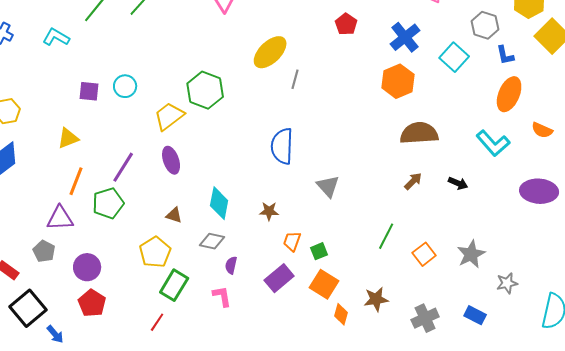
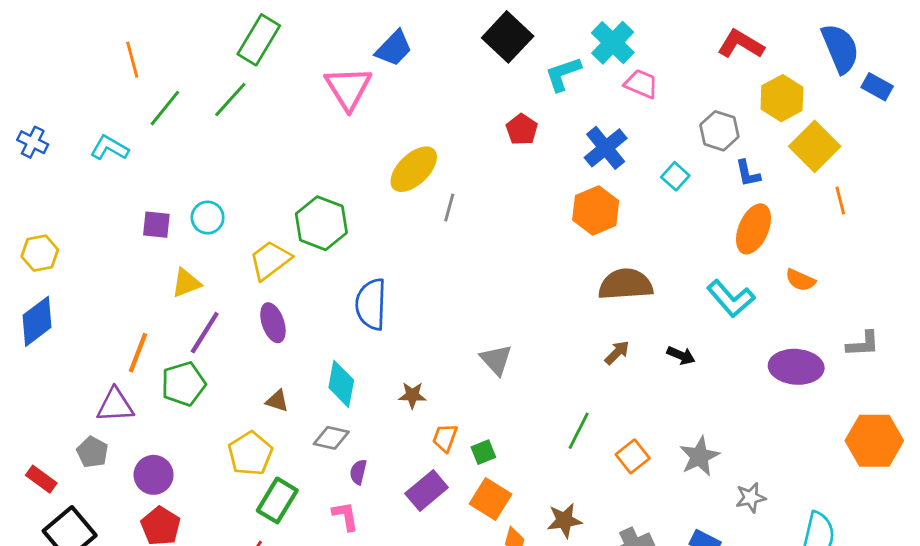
cyan square: (454, 57) -> (675, 176), size x0.7
yellow triangle: (68, 138) -> (186, 283), moved
blue semicircle: (282, 146) -> (371, 304), moved

